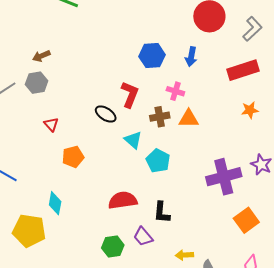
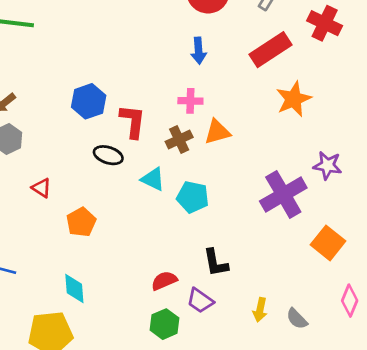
blue hexagon: (152, 56) -> (89, 101), moved
orange star: (250, 110) -> (294, 99), size x1.5
red semicircle: (123, 200) -> (164, 281), moved, size x0.7
yellow arrow: (184, 255) -> (260, 310), turned -60

